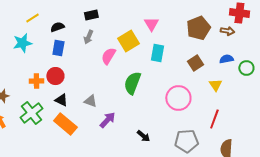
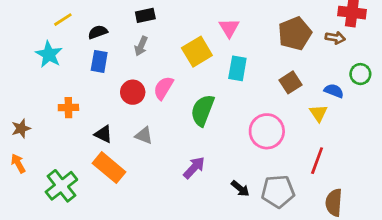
cyan star: (22, 43) -> (49, 54), turned -30
pink semicircle: (108, 56) -> (163, 88), moved
blue semicircle: (226, 59) -> (334, 91), moved, turned 32
green circle: (246, 68) -> (360, 74), moved
red circle: (55, 76) -> (133, 92), moved
green cross: (31, 113) -> (61, 186), moved
purple arrow: (107, 120) -> (194, 168), moved
black arrow: (143, 136) -> (240, 189), moved

